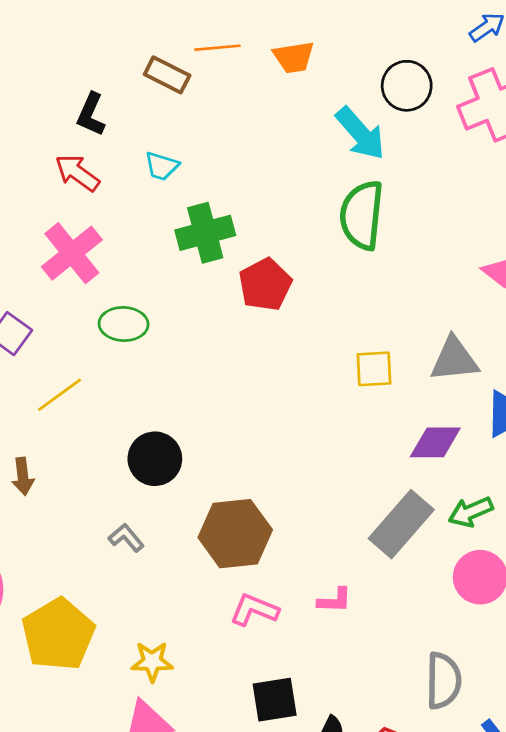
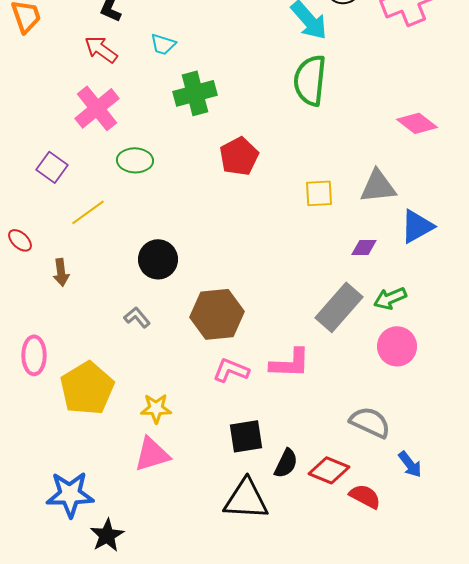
red pentagon: (265, 285) -> (239, 156), moved
purple diamond: (435, 442) -> (364, 247), size x0.7
pink L-shape: (335, 600) -> (290, 363), size x1.6
gray semicircle: (443, 681) -> (370, 422), turned -66

